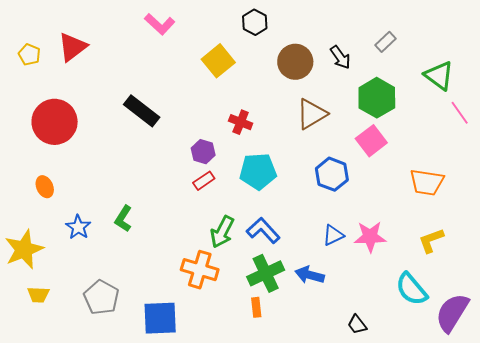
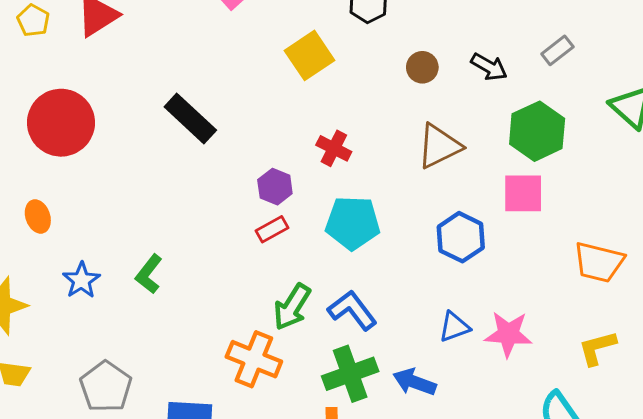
black arrow: (340, 57) -> (489, 67), turned -30
brown circle: (295, 62) -> (422, 67), size x0.6
pink square: (371, 141) -> (523, 193), turned 32

